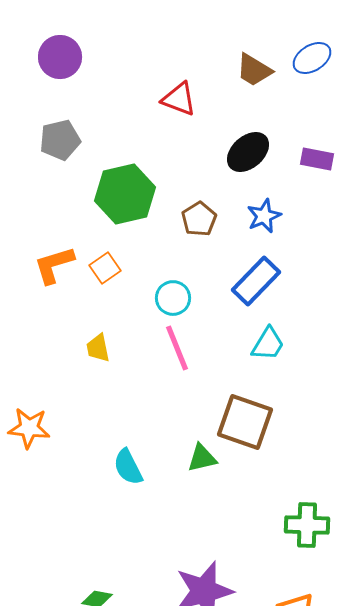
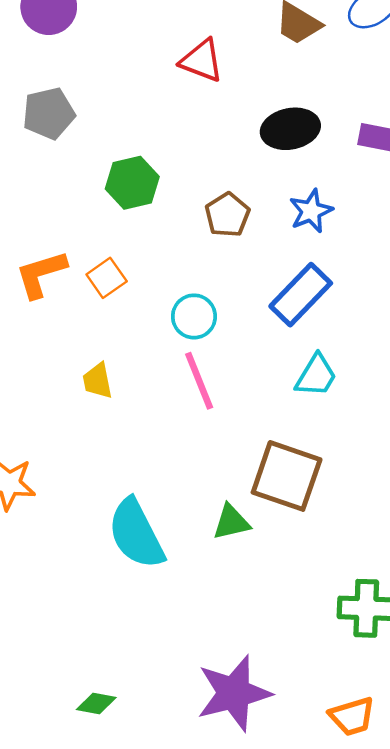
black ellipse: (248, 152) -> (290, 129), turned 30
green hexagon: (125, 194) -> (132, 183), size x0.7
cyan semicircle: (128, 467) -> (136, 534), size x1.5

